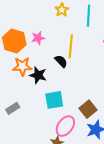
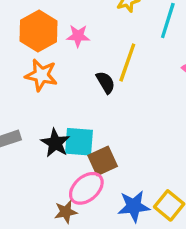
black star: (38, 75) -> (55, 143), moved
brown square: (88, 109) -> (103, 161), moved

